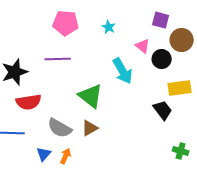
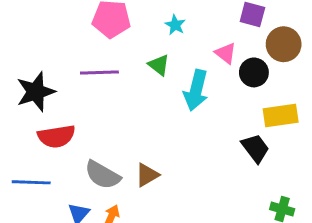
cyan arrow: (123, 71) -> (196, 90), turned 44
green triangle: (91, 96) -> (159, 65), moved, size x0.6

